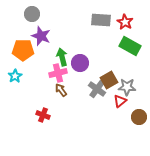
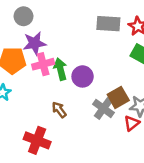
purple star: (41, 36) -> (35, 43), turned -30
pink cross: (58, 73) -> (43, 64), moved
red cross: (43, 115) -> (37, 140), size x1.5

